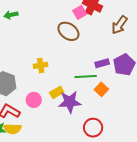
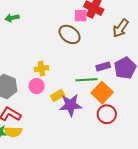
pink square: (80, 12) -> (81, 16), turned 32
orange square: (101, 89) -> (102, 93), size x1.5
pink circle: (34, 100) -> (36, 86), moved
red circle: (93, 128) -> (107, 114), moved

